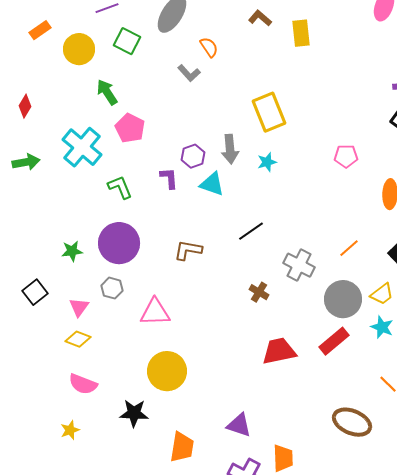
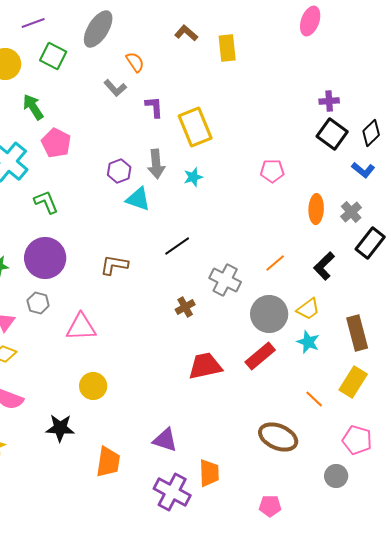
purple L-shape: (169, 178) -> (154, 107), moved
brown cross: (259, 292) -> (185, 307), turned 30
yellow circle: (167, 371) -> (93, 386), size x0.7

